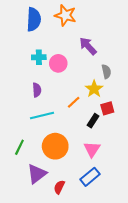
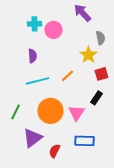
orange line: (74, 102) -> (67, 76), moved
black rectangle: (93, 121) -> (96, 98), moved
pink triangle: (92, 149) -> (76, 113), moved
blue rectangle: (90, 177) -> (84, 141), turned 42

